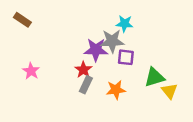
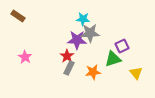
cyan star: (125, 24) -> (83, 19), moved
purple square: (126, 57) -> (122, 46), moved, turned -32
green triangle: (154, 77) -> (113, 59), moved

